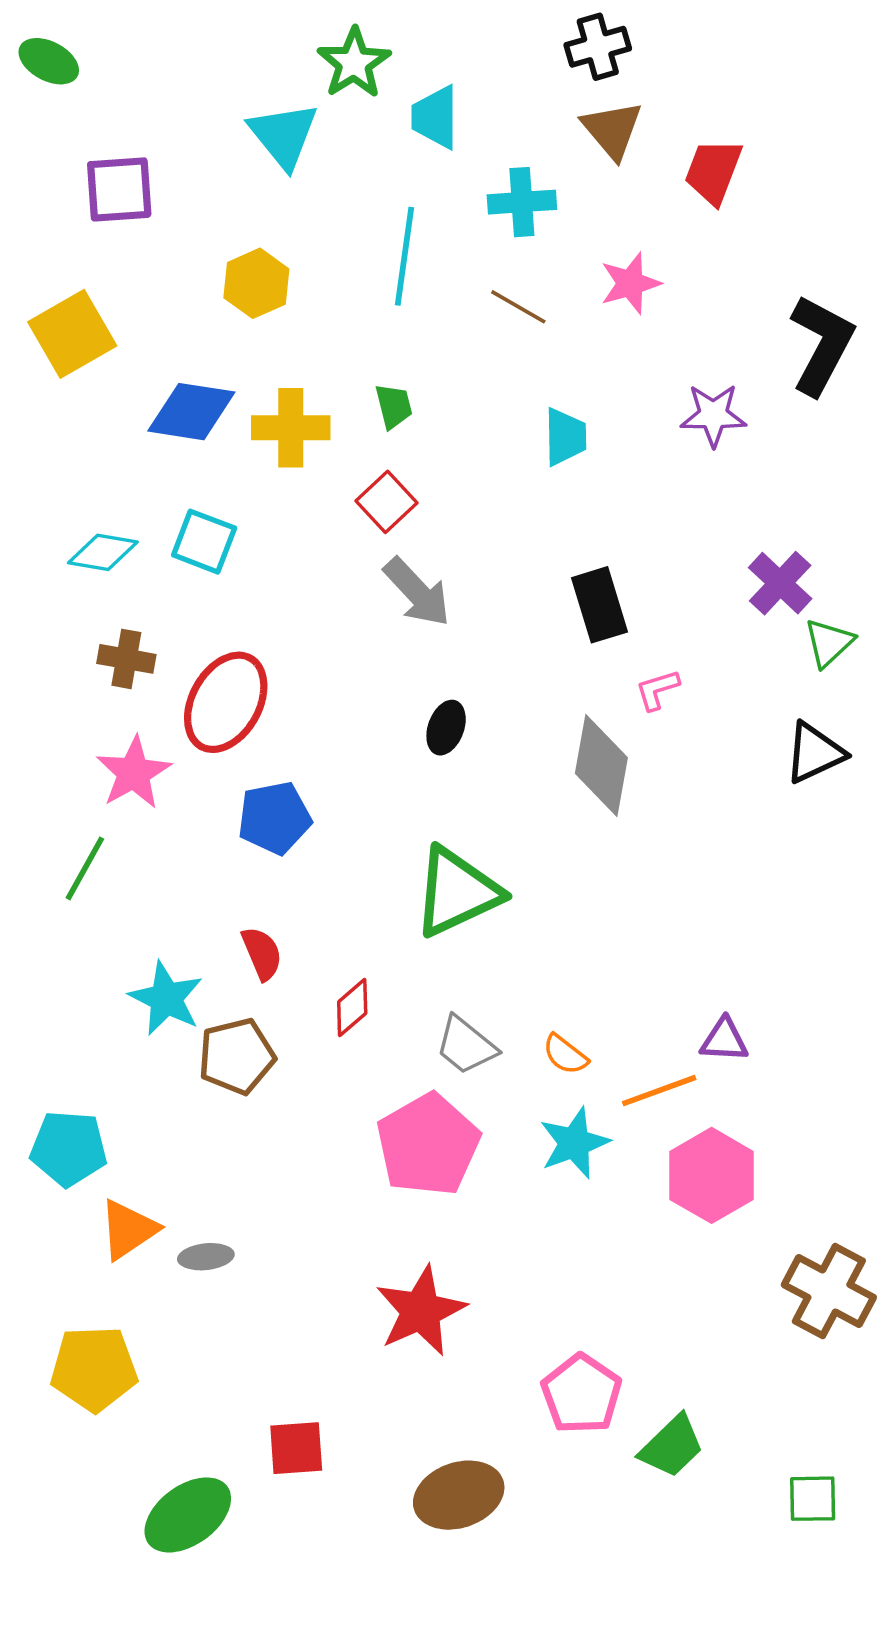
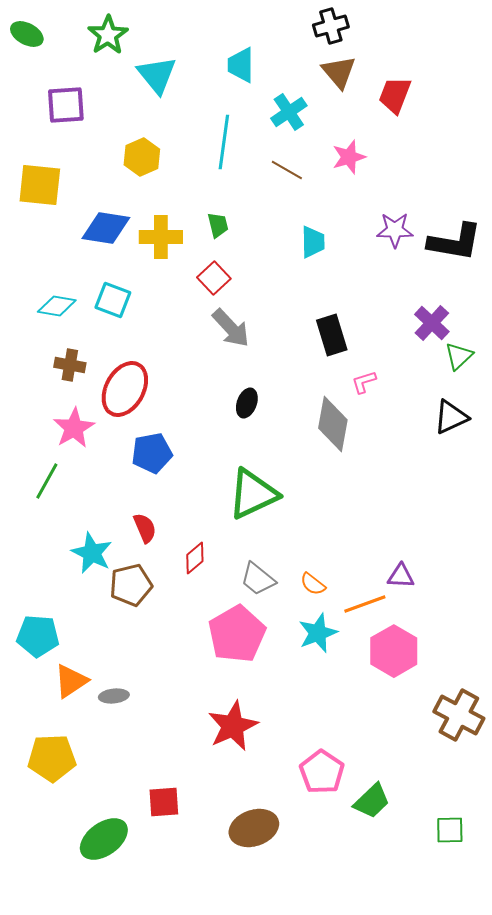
green star: (354, 63) -> (108, 35), moved
cyan cross: (522, 202) -> (289, 112), turned -30
yellow square: (72, 334) -> (40, 185), turned 36
black L-shape: (822, 345) -> (455, 242), moved, turned 72

